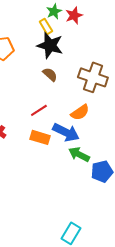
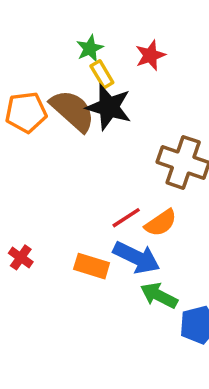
green star: (54, 11) -> (90, 48), moved
brown semicircle: (50, 74) -> (73, 111), moved, size x1.8
red line: (39, 110) -> (126, 218), moved

